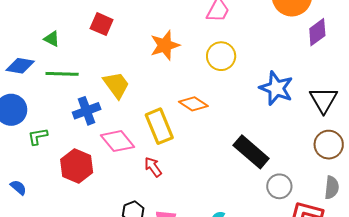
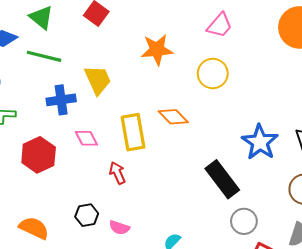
green triangle: (52, 39) -> (41, 18), size x1.4
blue star: (276, 88) -> (260, 142), moved
pink diamond: (117, 141) -> (86, 138), size x0.7

